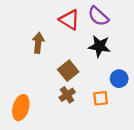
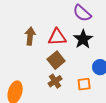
red triangle: (69, 20) -> (57, 37), moved, turned -36
black star: (99, 46) -> (83, 39), turned 30

